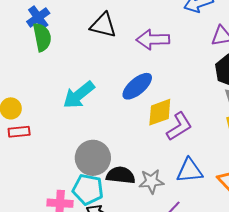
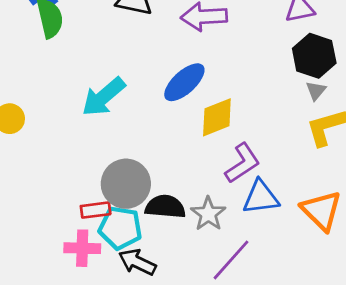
purple L-shape: (179, 126) -> (242, 163), moved
red rectangle: (19, 132) -> (96, 210), moved
gray star: (151, 181) -> (208, 214), turned -30

